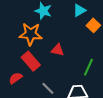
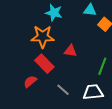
cyan triangle: (79, 10) -> (90, 10), turned 40

